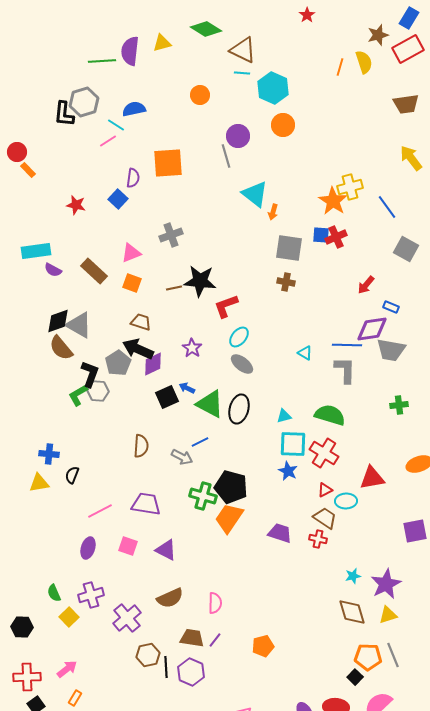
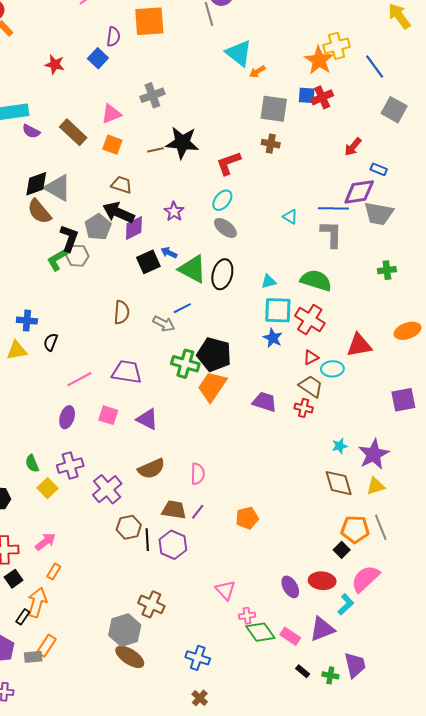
orange arrow: (273, 212) -> (257, 72), turned 42
red L-shape: (226, 306) -> (229, 163), moved

